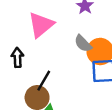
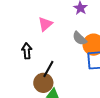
pink triangle: (41, 25) -> (45, 24), size x0.7

